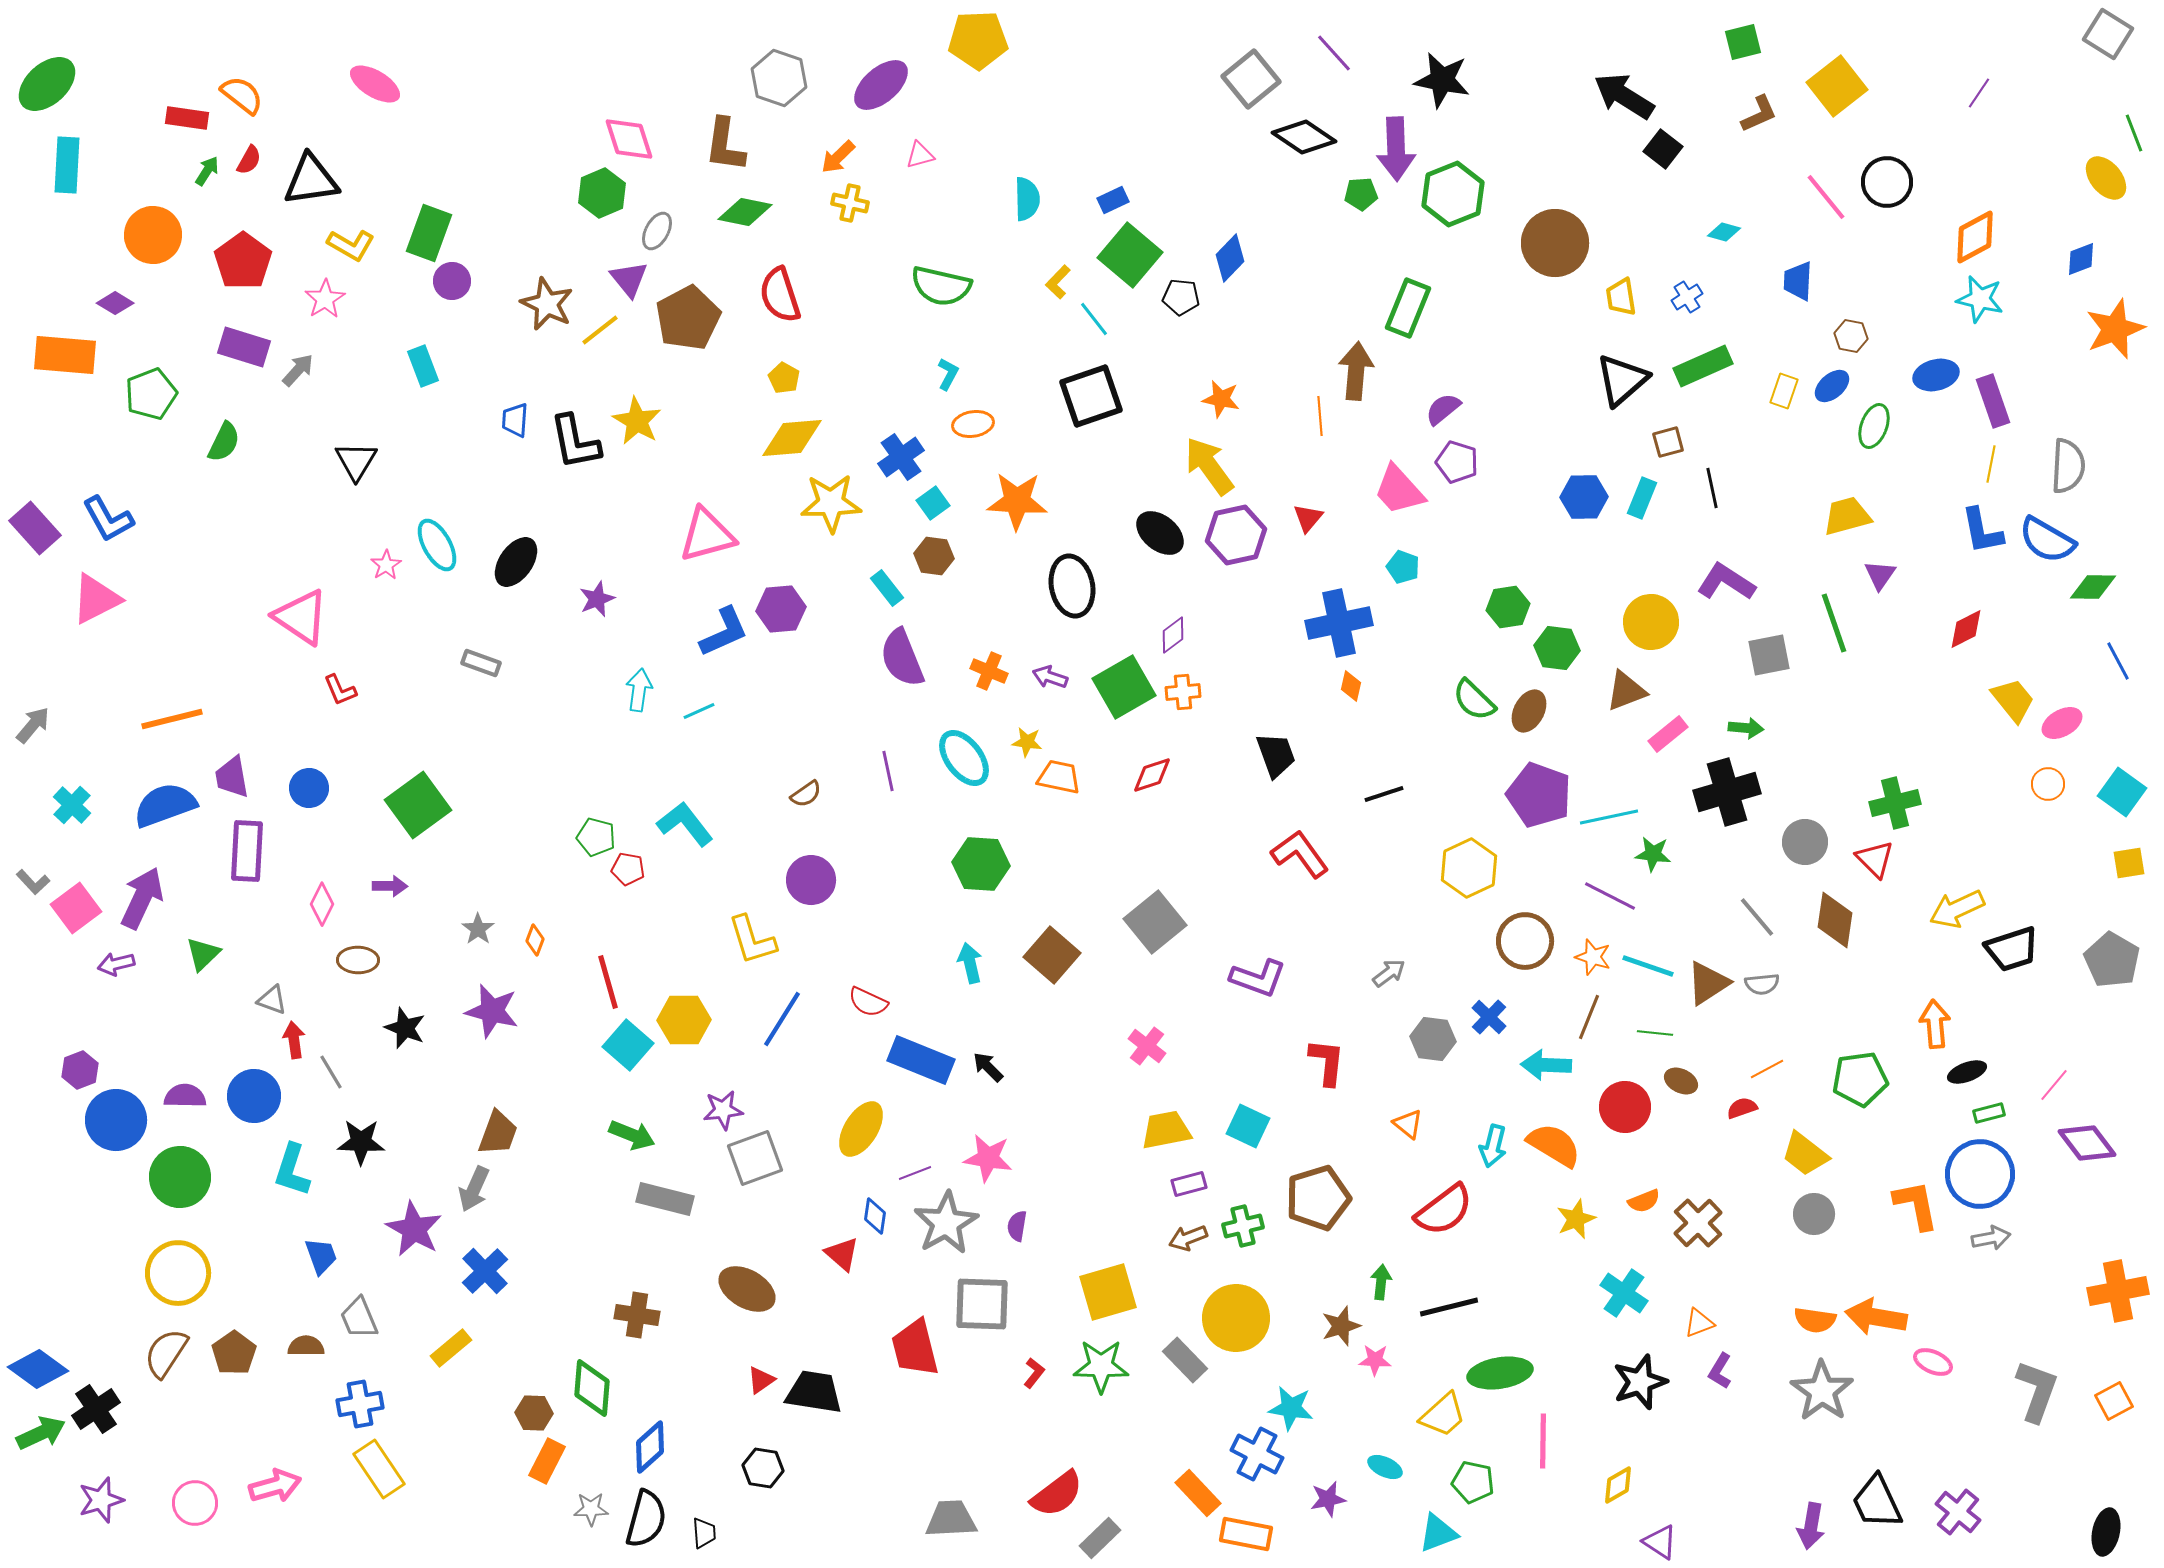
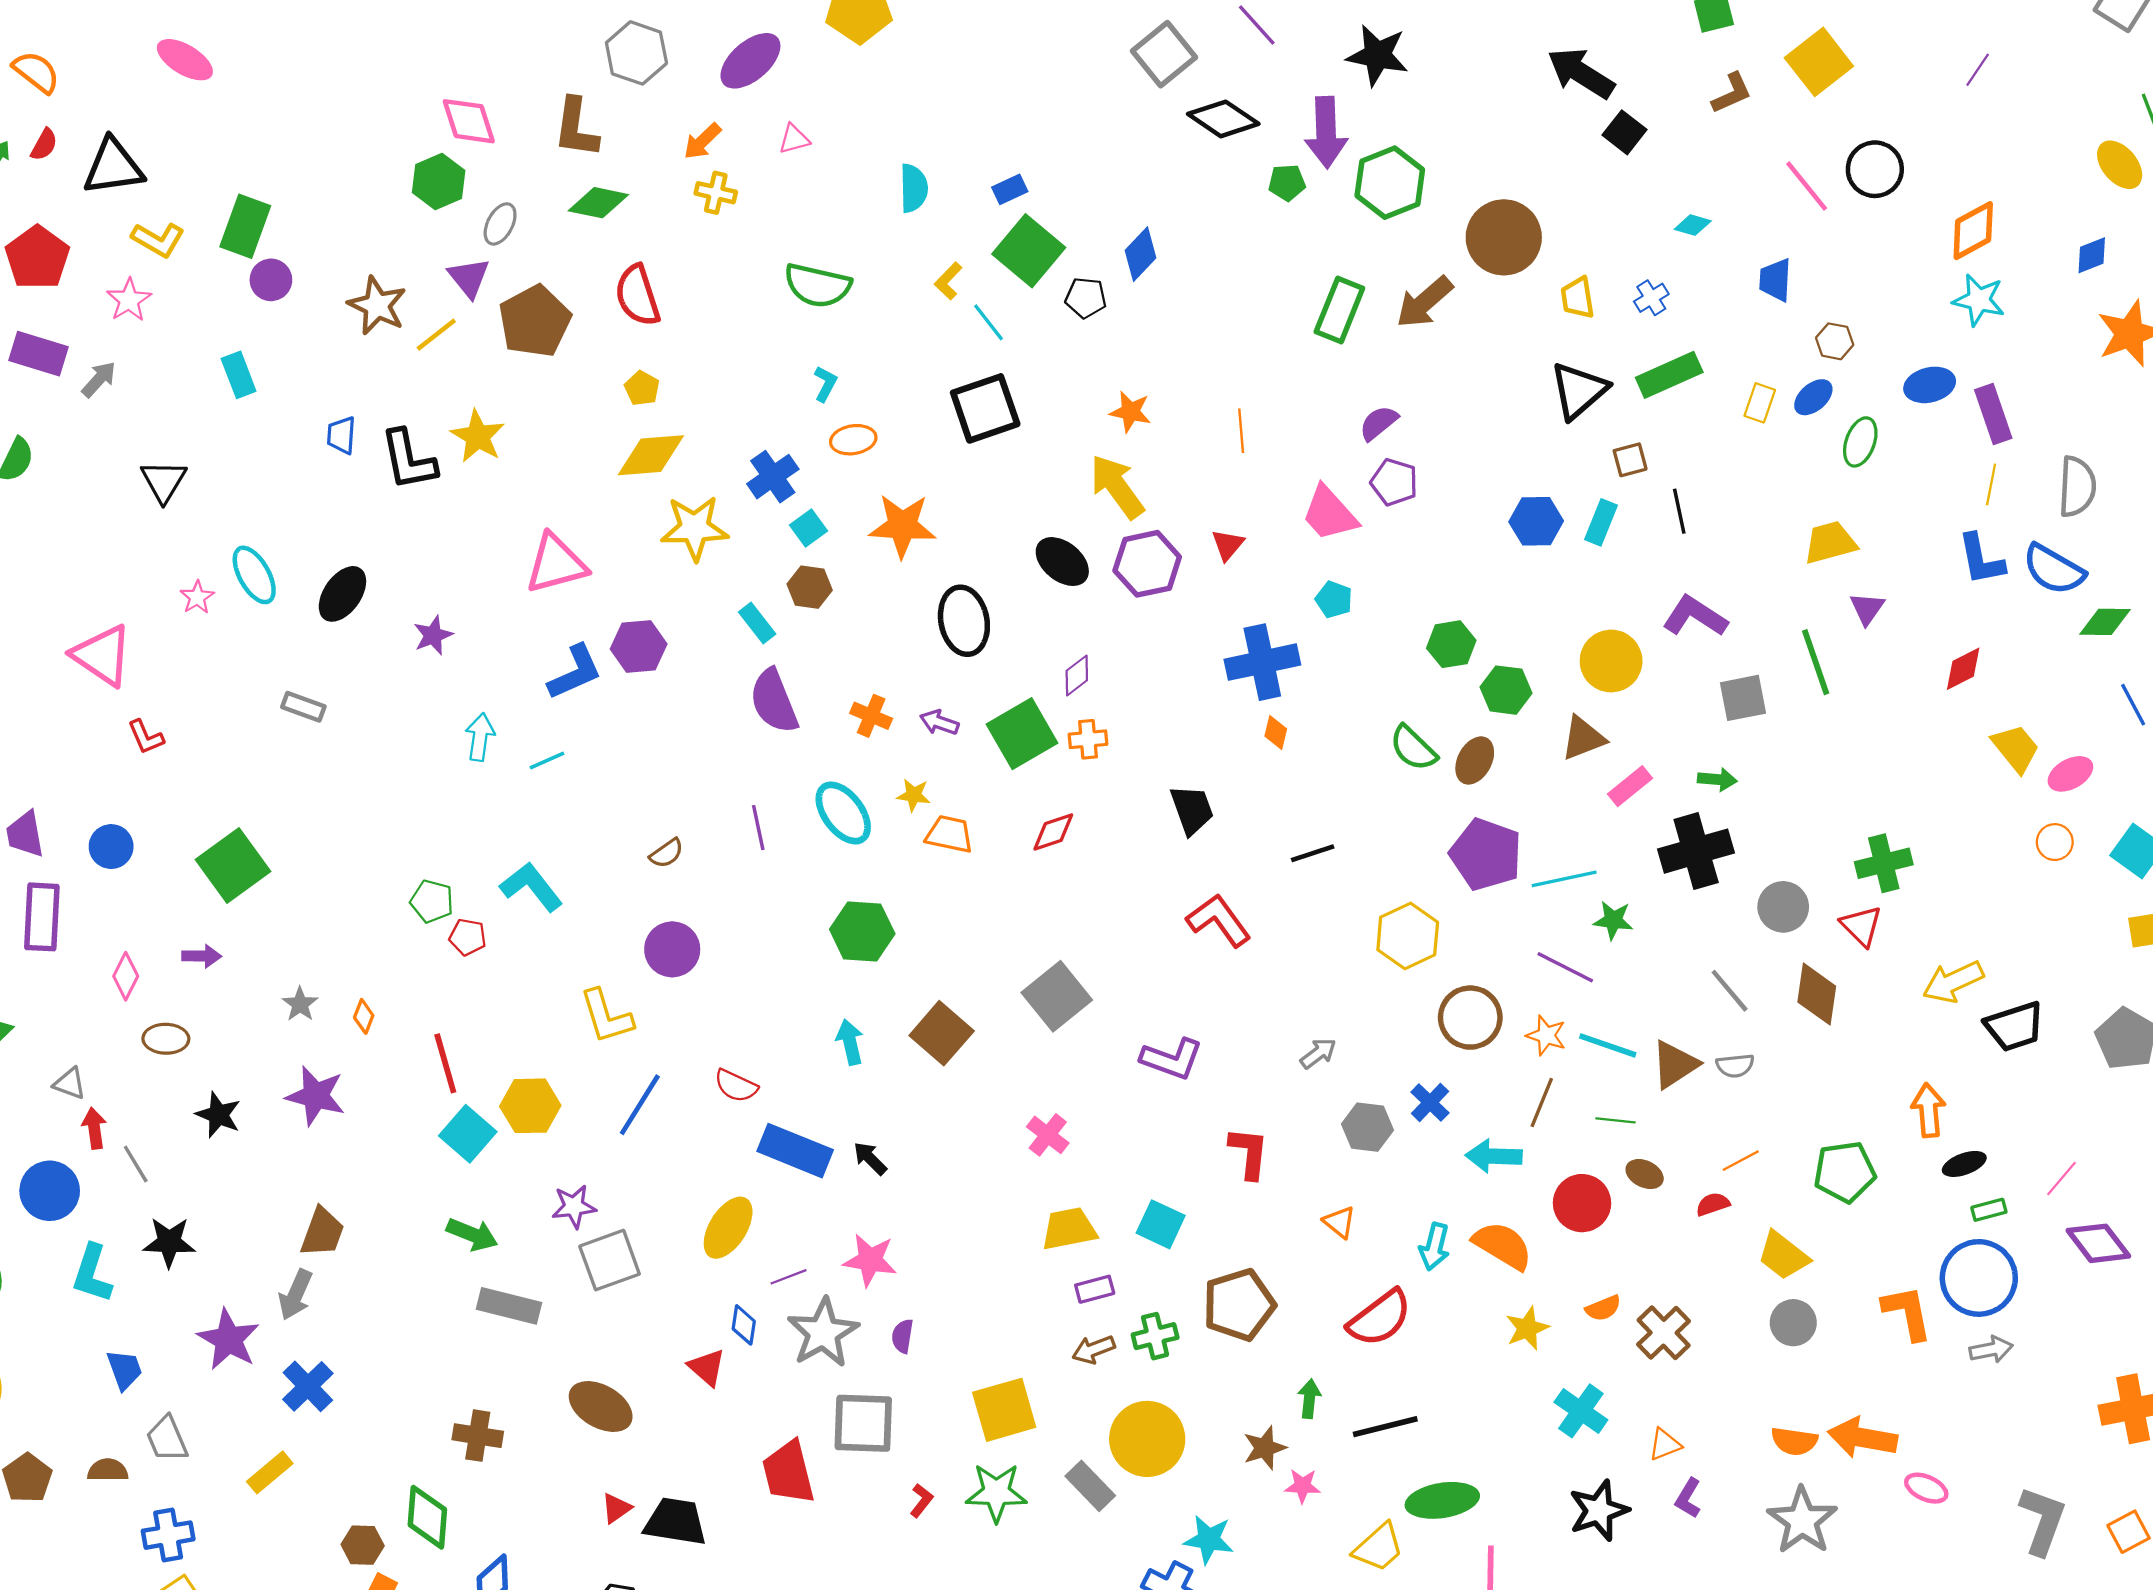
brown arrow: (1356, 371) -> (1424, 302), moved, turned -136

